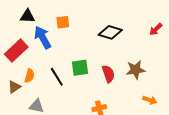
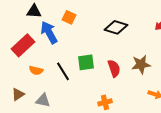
orange square: (63, 22) -> (69, 17), turned 32
orange semicircle: (29, 76) -> (36, 70), turned 88
brown triangle: (14, 87) -> (18, 94), moved

